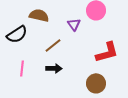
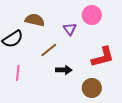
black arrow: (54, 68) -> (64, 70), moved

